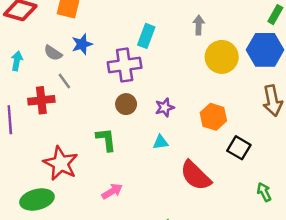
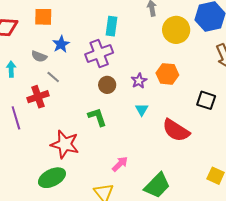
orange hexagon: (213, 117) -> (167, 74), moved
cyan triangle: (161, 142) -> (142, 110), turned -40
pink arrow: (112, 191) -> (120, 164), moved

